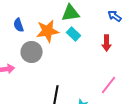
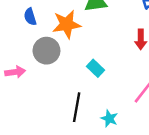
cyan rectangle: (74, 34) -> (95, 68), moved

